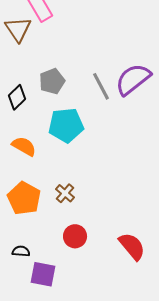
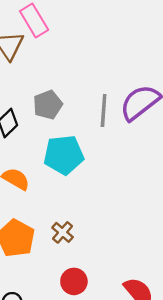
gray line: (101, 86) -> (104, 111), turned 32

